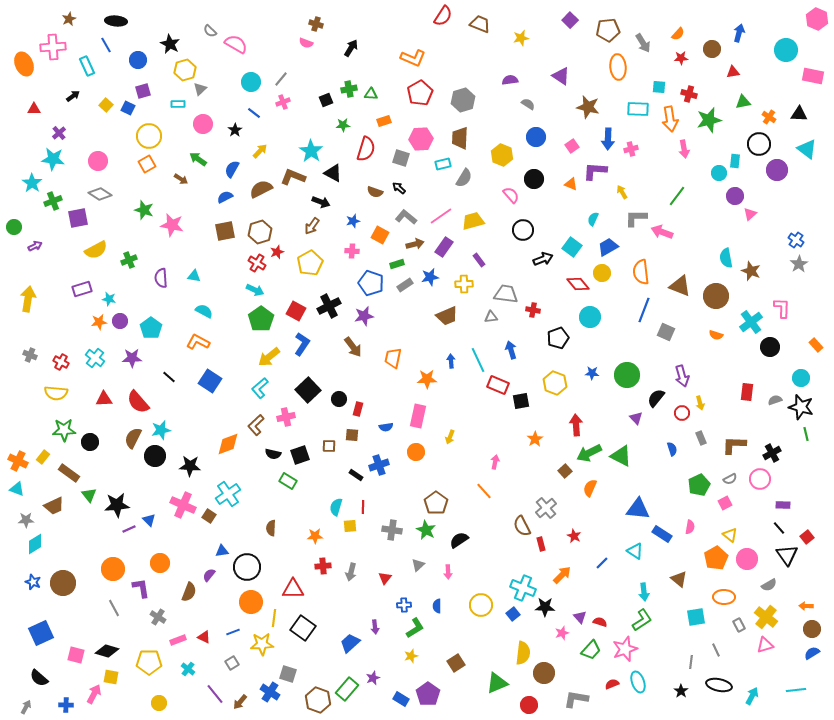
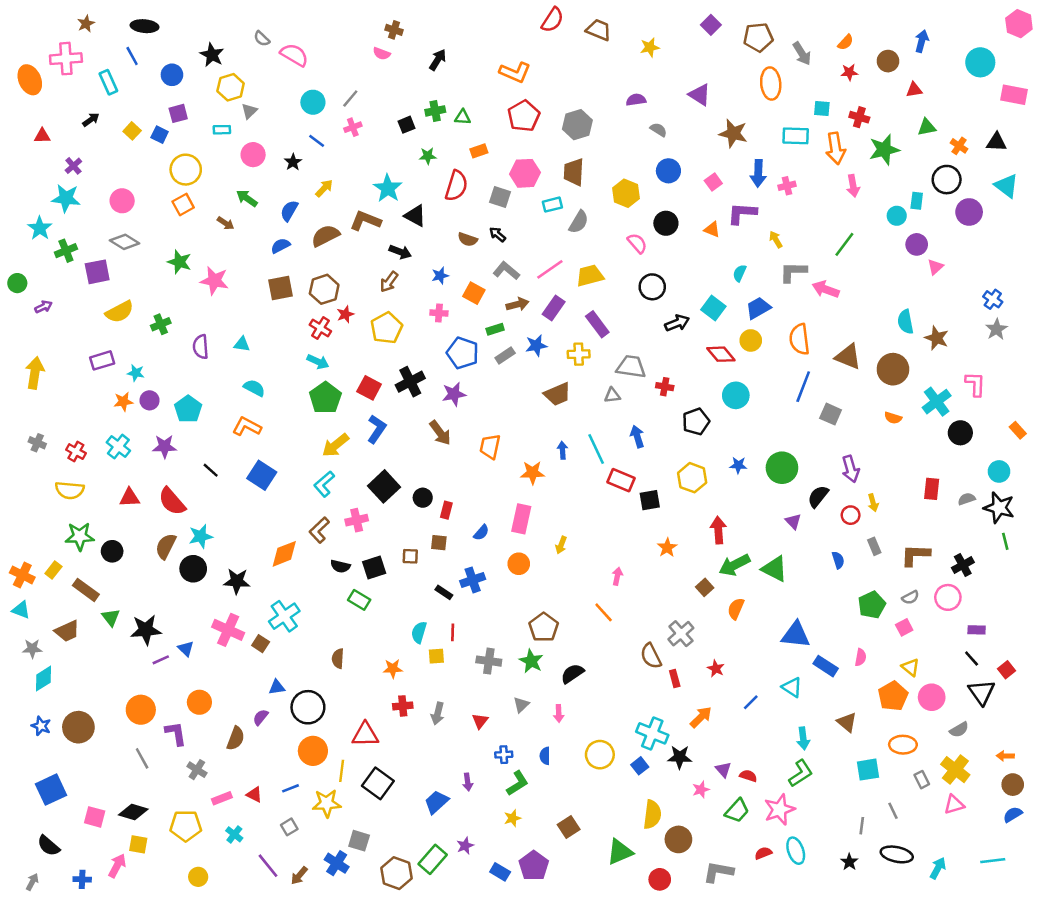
purple rectangle: (479, 260) -> (597, 324), size x1.5
blue semicircle: (386, 427) -> (481, 533), turned -40

